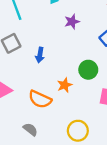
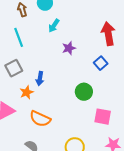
orange star: (65, 85) -> (27, 92), moved

